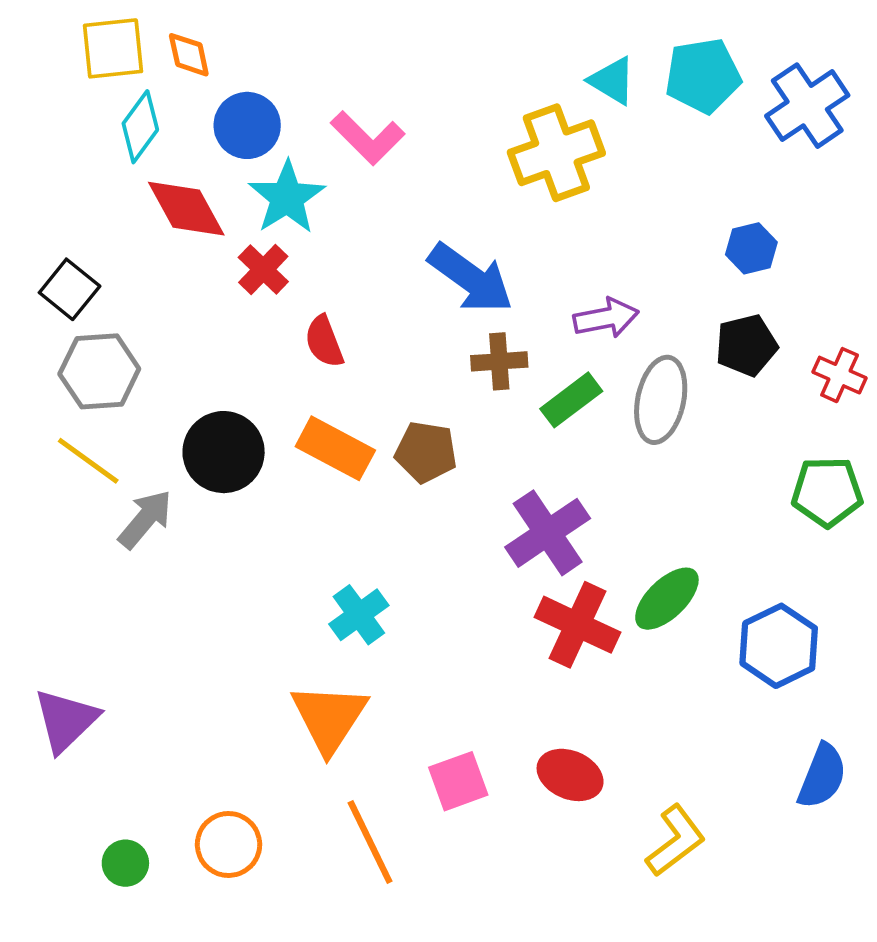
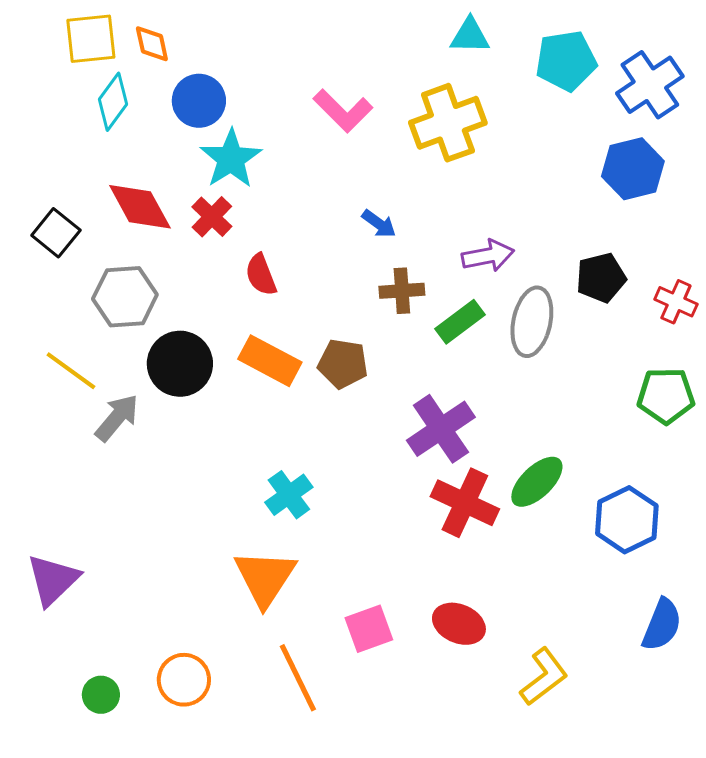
cyan triangle: (612, 81) -> (470, 36), moved, turned -30
pink L-shape: (368, 138) -> (343, 111), moved
red diamond: (186, 209) -> (140, 207), moved
blue hexagon: (751, 248) -> (633, 169), moved, size x1.5
blue arrow: (471, 278) -> (379, 224), size x0.5
gray hexagon: (99, 371) -> (125, 297), moved

